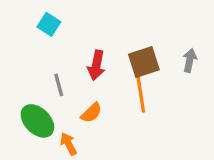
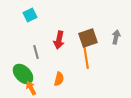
cyan square: (49, 24) -> (30, 15), turned 32
orange semicircle: (91, 113) -> (59, 79), moved, turned -32
orange arrow: (69, 144) -> (31, 88), moved

